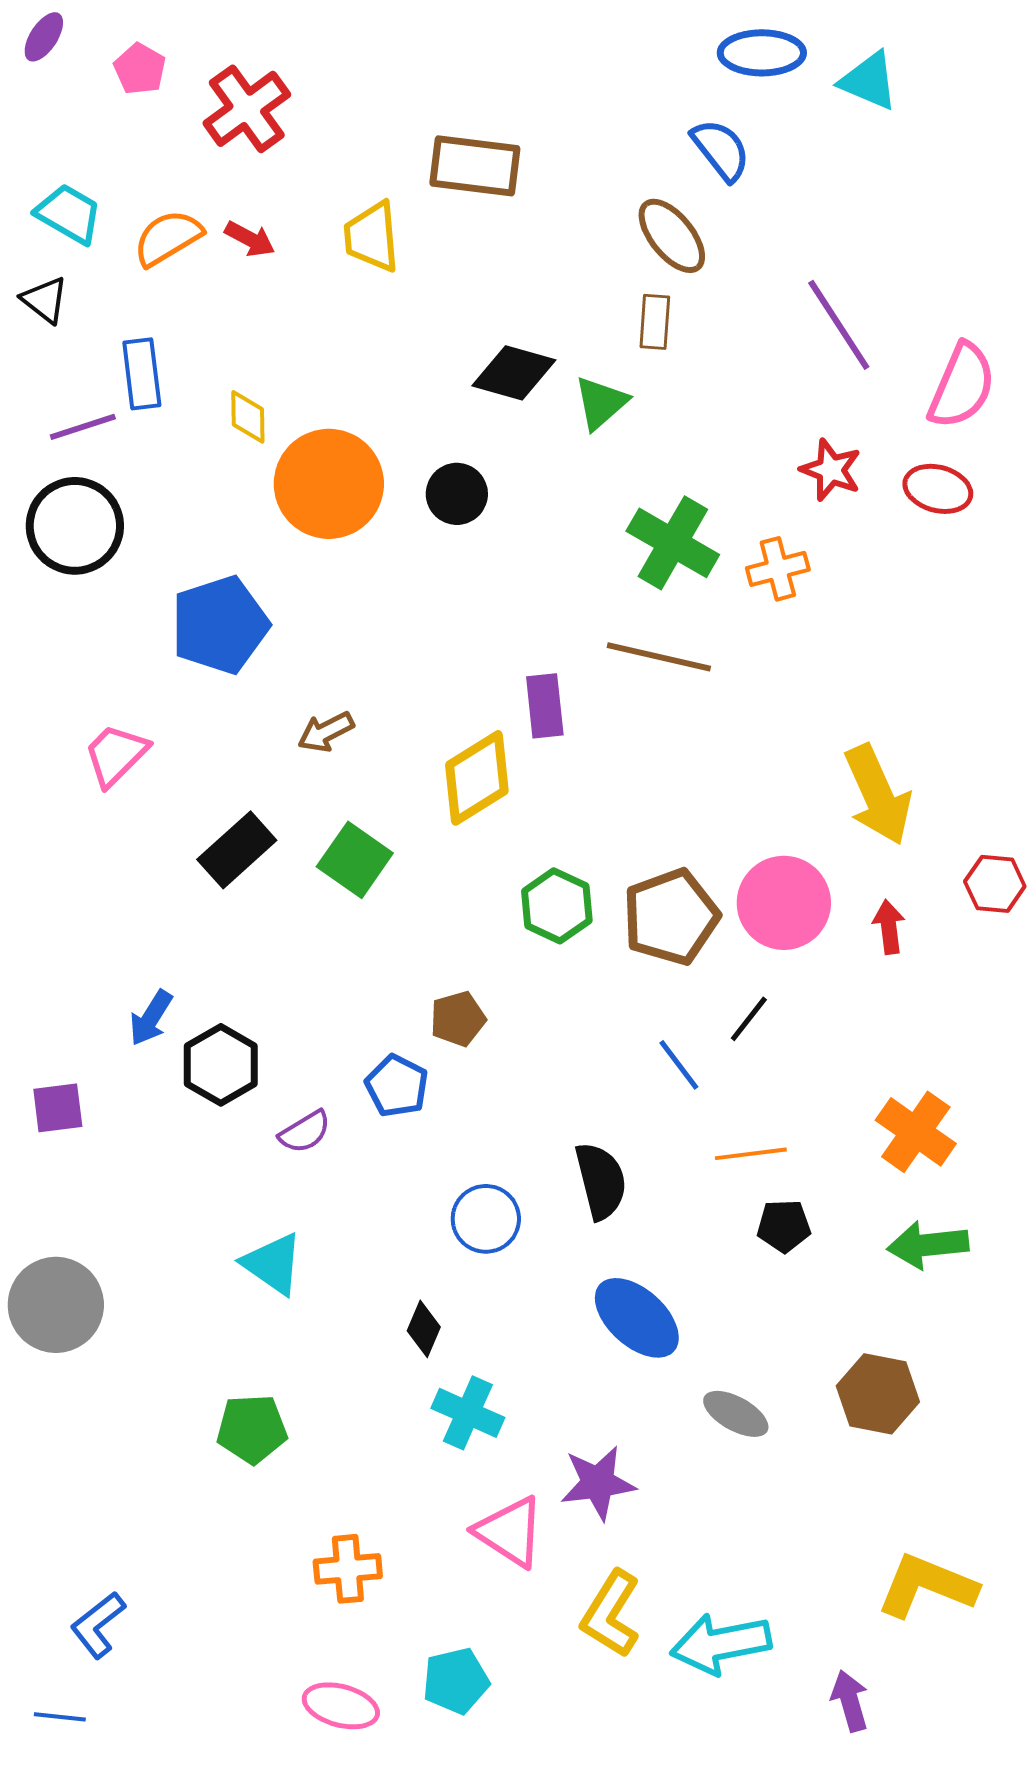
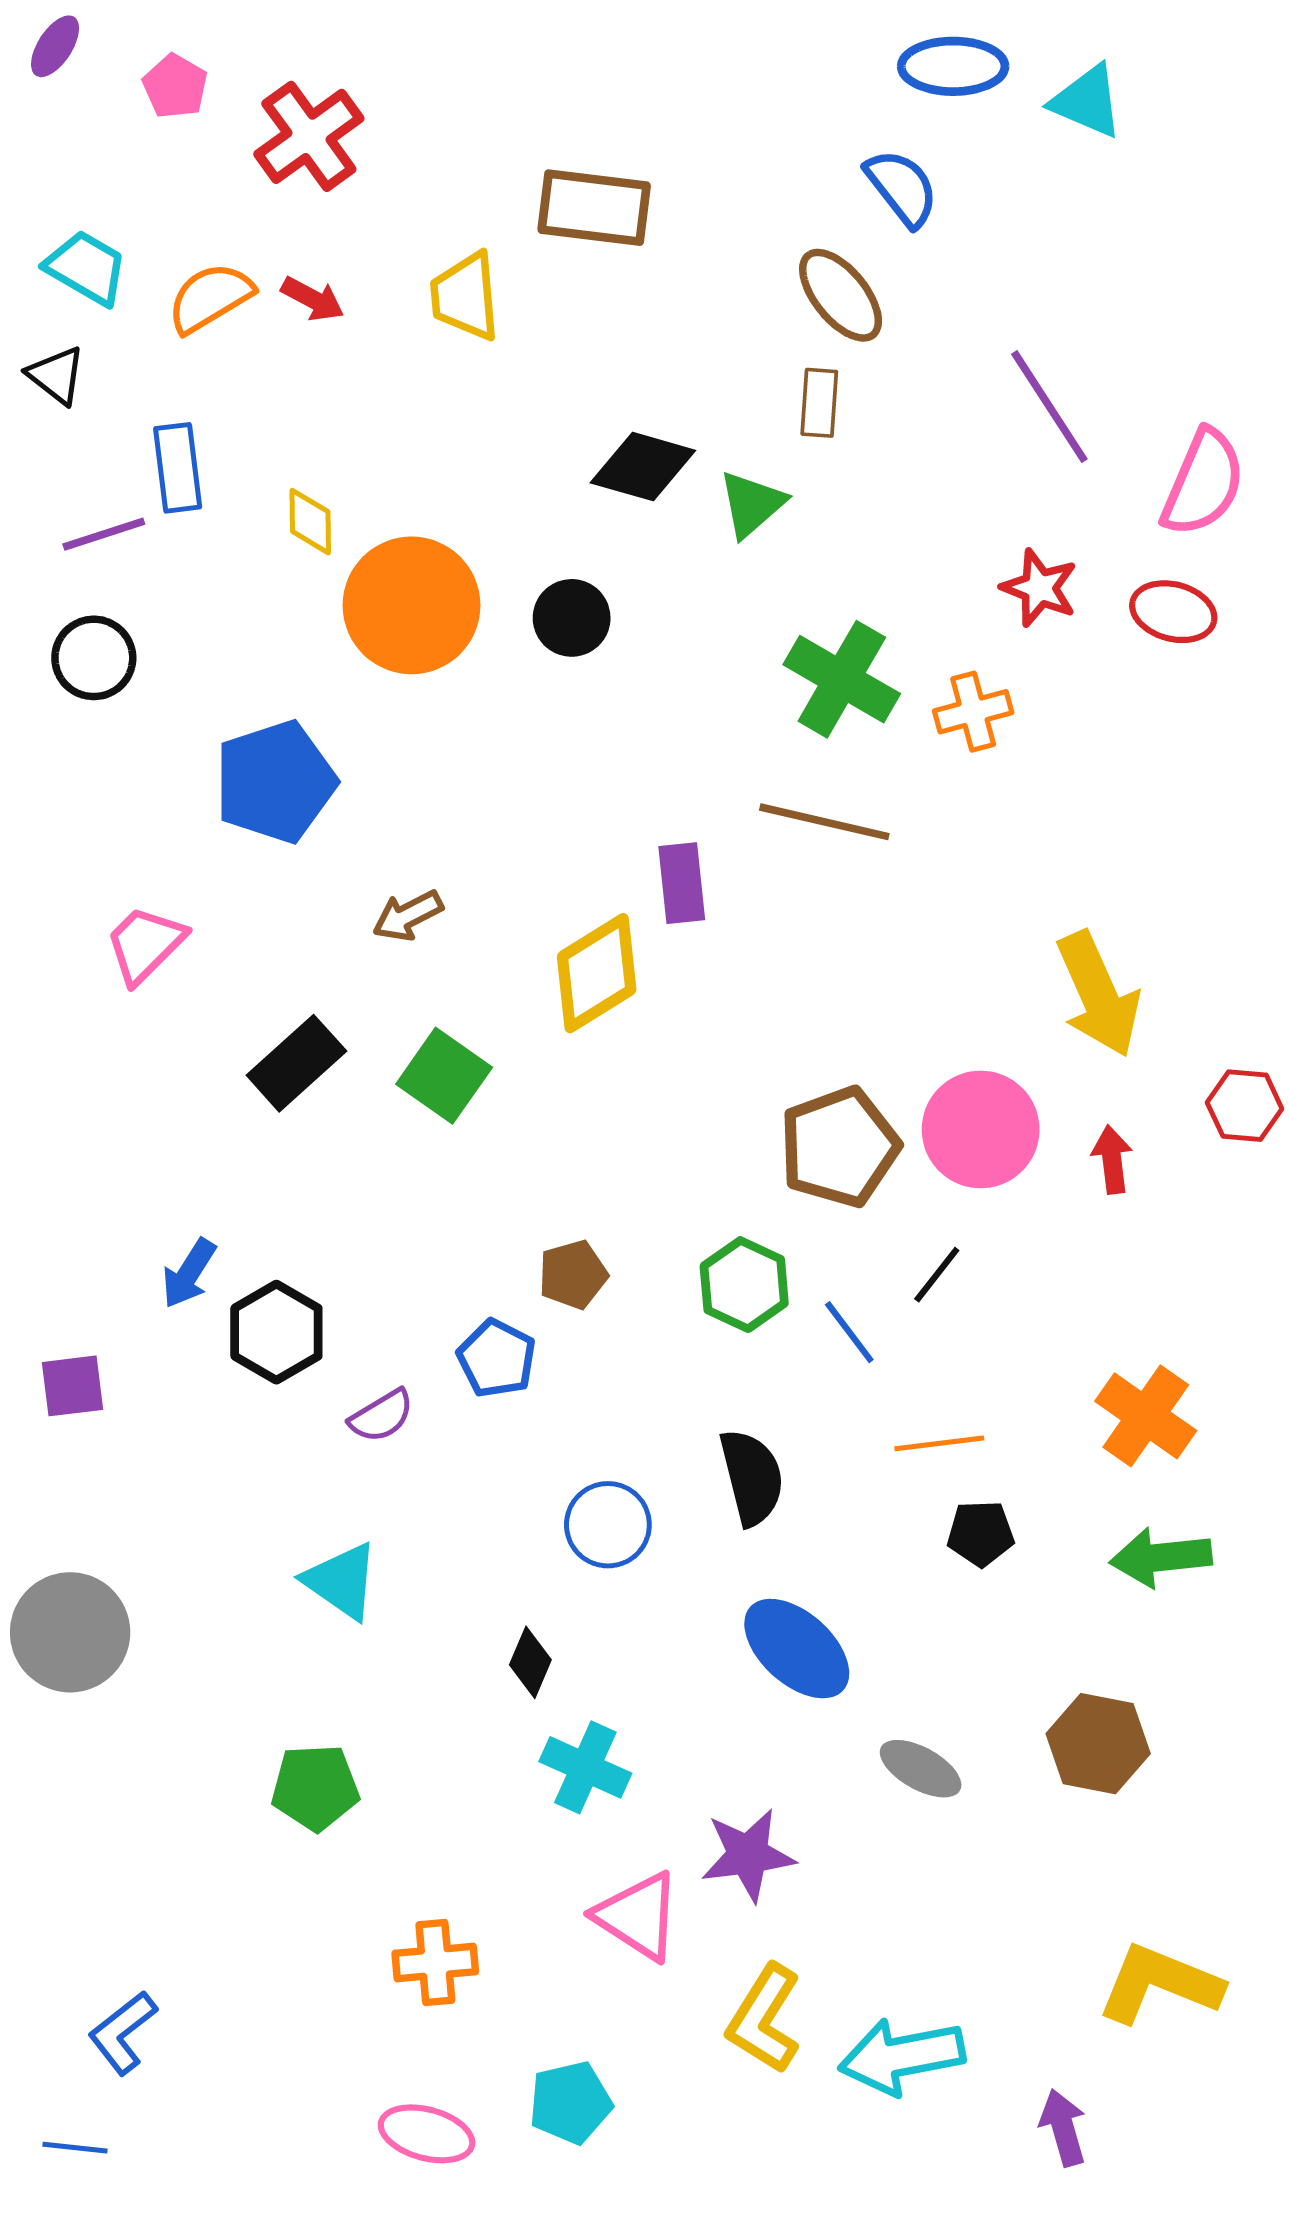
black circle: (75, 526) -> (94, 658), size x0.7
green hexagon: (557, 906) -> (744, 1285), moved

